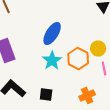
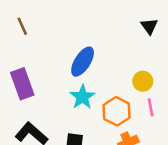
orange hexagon: (78, 58) -> (117, 111), moved

